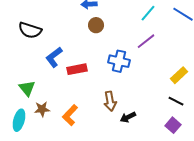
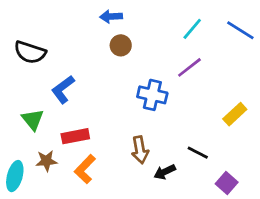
red rectangle: (77, 69) -> (75, 136), moved
green triangle: (27, 88) -> (33, 120), moved
black line: (176, 101) -> (198, 153), moved

